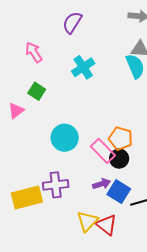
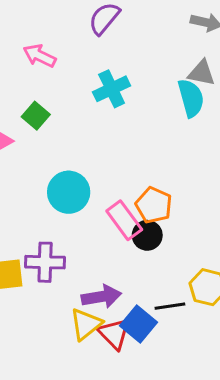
pink arrow: (34, 52) -> (40, 56), turned -40
purple arrow: (102, 184) -> (101, 297), moved, size x1.4
blue square: (119, 192) -> (138, 324), moved

